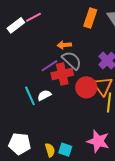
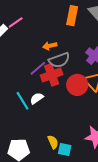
gray semicircle: (72, 60) -> (59, 60), turned 125
yellow semicircle: (50, 150) -> (53, 142), moved

